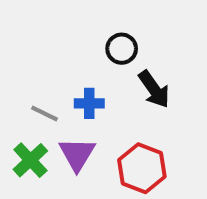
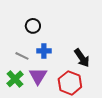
black circle: (122, 49) -> (33, 26), moved
black arrow: (154, 89) -> (82, 58), moved

